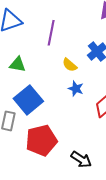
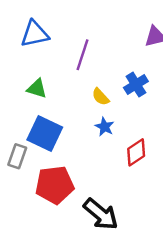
blue square: (28, 100) -> (45, 134), turned -32
black arrow: (81, 159) -> (101, 214), size x1.4

